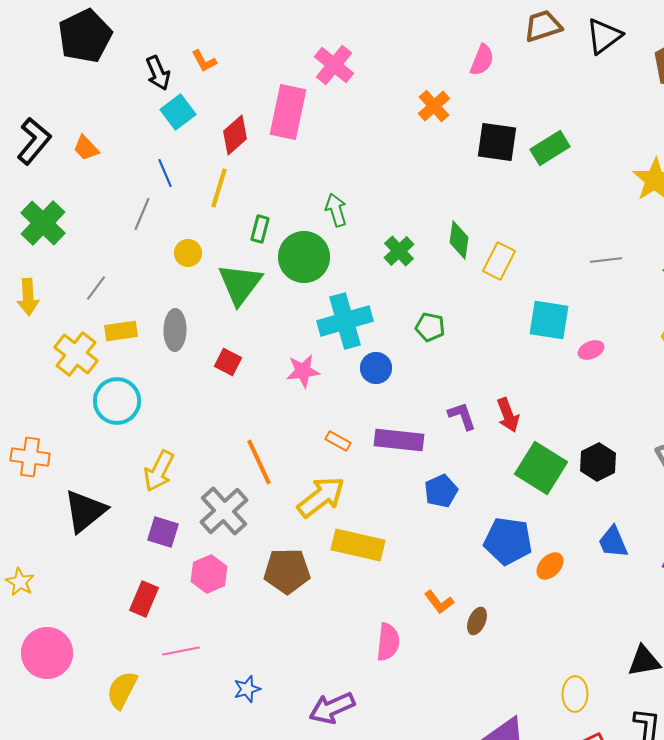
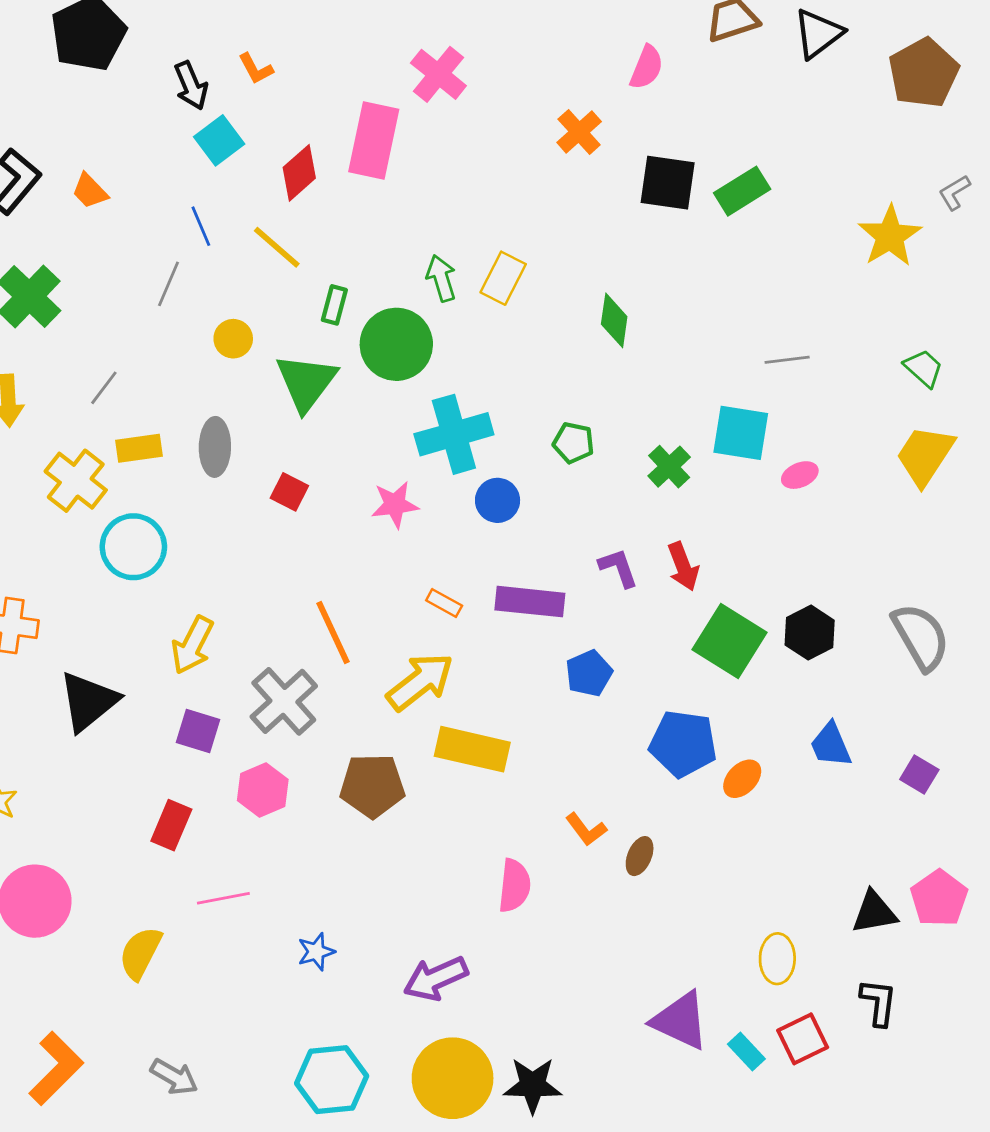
yellow line: (219, 188) -> (277, 247), turned -66
green cross: (399, 251) -> (669, 467), moved
gray line: (606, 260) -> (787, 360), moved
yellow rectangle: (499, 261) -> (503, 278), moved

